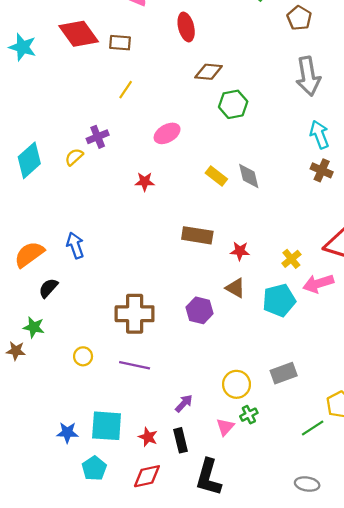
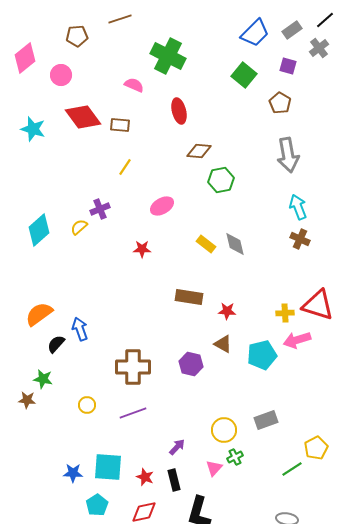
blue arrow: (75, 245) -> (80, 329), moved
yellow cross: (291, 259) -> (285, 313), moved, turned 36
purple line: (135, 365) -> (133, 413), turned -32

